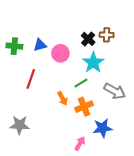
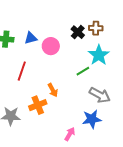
cyan star: (93, 63) -> (99, 55), moved
green line: (81, 83) -> (83, 71), moved
gray arrow: (115, 91) -> (100, 95), moved
orange cross: (84, 107) -> (38, 105), moved

